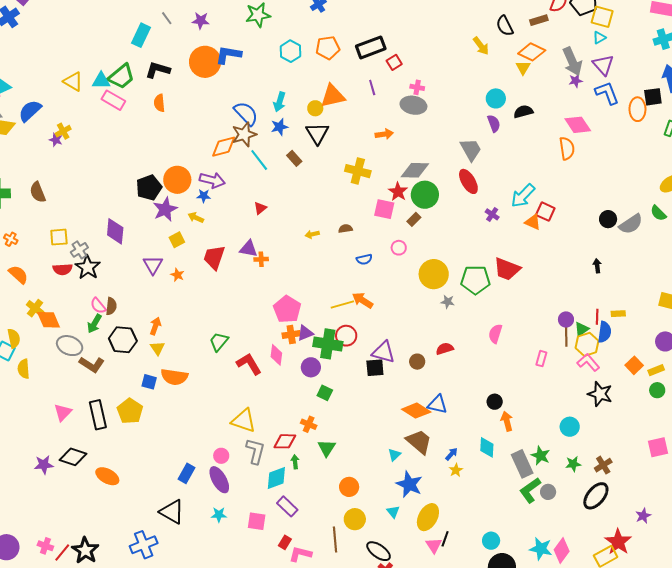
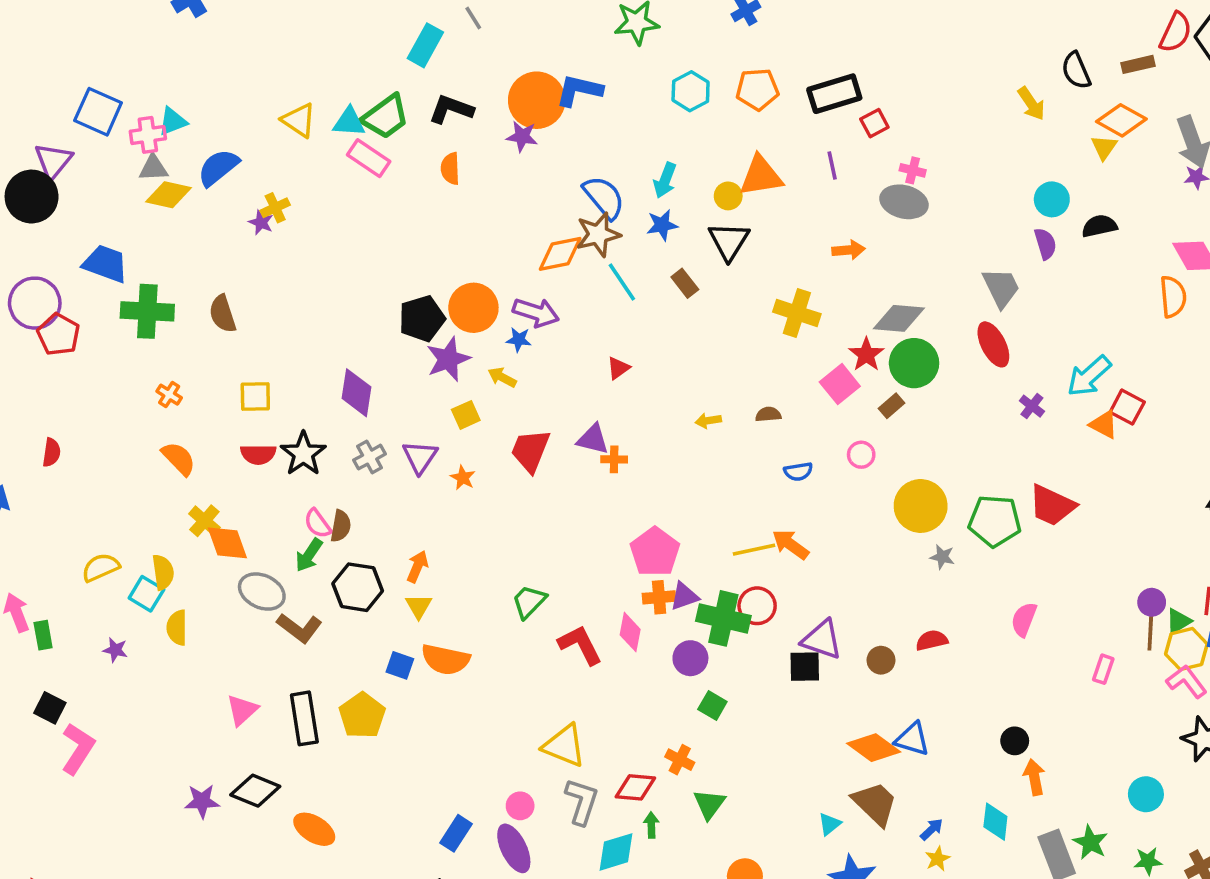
purple star: (201, 21) -> (522, 136), moved
pink square: (384, 209) -> (840, 384), turned 35
gray cross: (79, 250) -> (370, 457), moved

